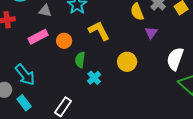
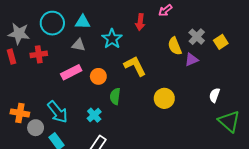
purple triangle: (151, 33) -> (191, 60), moved, turned 32
white semicircle: (175, 59) -> (214, 95), size x0.6
cyan cross: (94, 78) -> (94, 115), moved

